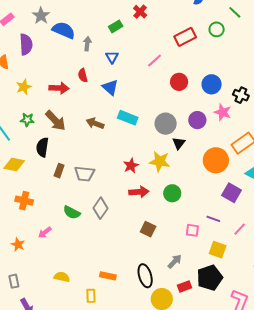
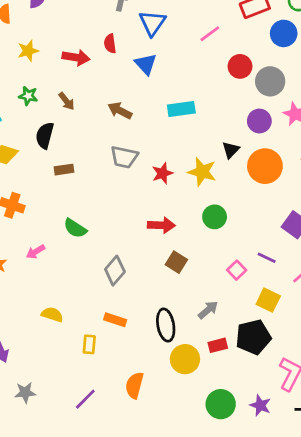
blue triangle: (112, 57) -> (152, 23), size x1.5
blue circle: (212, 84) -> (284, 33), moved
cyan rectangle: (128, 118) -> (181, 109), moved, turned -36
brown arrow: (56, 121) -> (67, 101), size x0.6
gray circle: (166, 124) -> (270, 81), moved
orange circle: (216, 160) -> (265, 166), moved
brown rectangle: (59, 171) -> (64, 170), turned 56
gray trapezoid: (85, 174) -> (124, 157), moved
red arrow: (139, 192) -> (161, 225), moved
gray diamond: (100, 208) -> (115, 271), moved
pink square: (192, 230) -> (237, 270), turned 32

